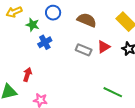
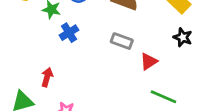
red triangle: (104, 47) -> (149, 62), moved

